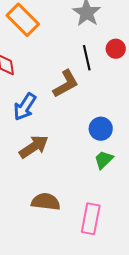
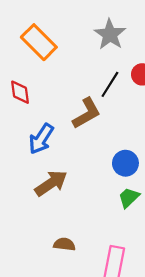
black line: (87, 58) -> (110, 84), turned 45
brown semicircle: (46, 202) -> (64, 244), size x0.7

